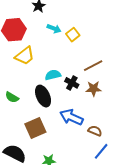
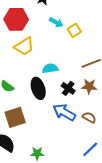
black cross: (72, 83) -> (68, 88), moved
brown square: (35, 128) -> (15, 117), moved
brown semicircle: (95, 131) -> (89, 117), moved

